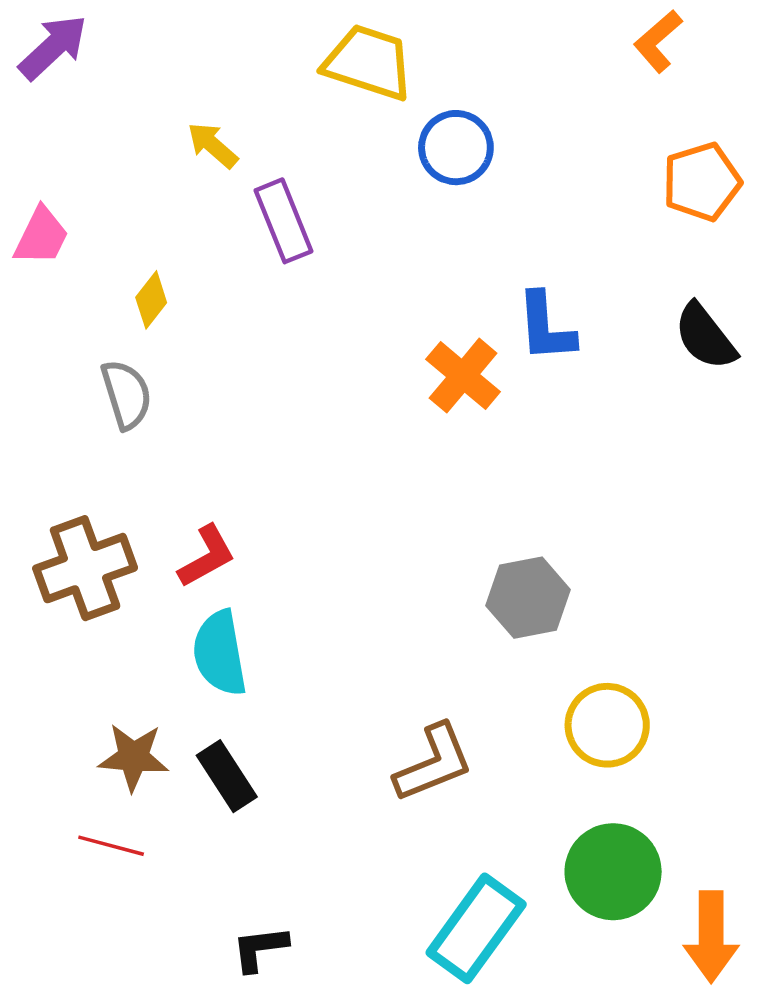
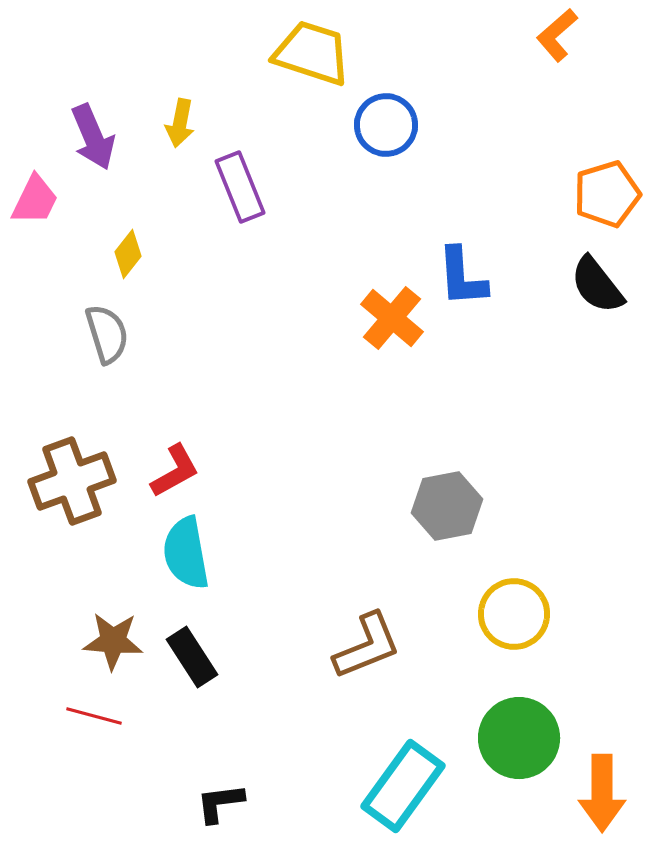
purple arrow: (53, 47) -> (93, 137), moved, turned 110
yellow arrow: (213, 145) -> (180, 123), turned -120
orange pentagon: (702, 182) -> (607, 194), moved

